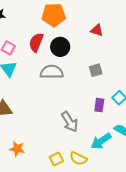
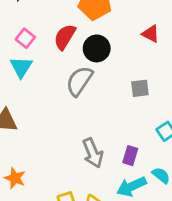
gray semicircle: (52, 72) -> (79, 81), turned -65
purple rectangle: (99, 105) -> (130, 156), moved

